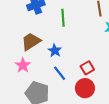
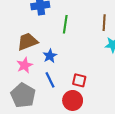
pink star: (23, 65) -> (25, 65), moved
red square: (87, 68) -> (79, 80), turned 32

